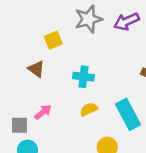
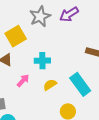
yellow square: (53, 40) -> (16, 36), size x1.5
pink arrow: (43, 112) -> (23, 81), moved

